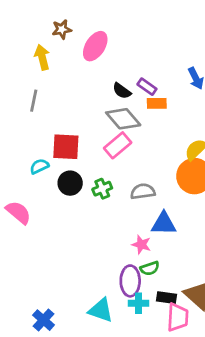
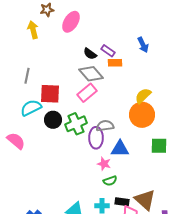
gray line: (34, 101) -> (27, 76), moved
cyan semicircle: (39, 166) -> (31, 108), size x1.5
green cross: (102, 189) -> (76, 124), size x1.5
purple ellipse: (130, 281) -> (96, 138), moved

